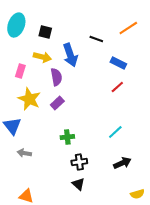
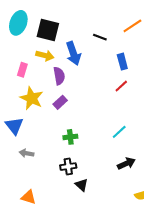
black square: (45, 32) -> (48, 30), size x1.6
blue rectangle: (118, 63) -> (122, 62), turned 49
black cross: (79, 162) -> (68, 167), moved

